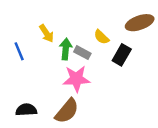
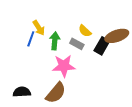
brown ellipse: (140, 23) -> (117, 36), moved
blue line: (19, 51) -> (31, 39), moved, turned 42
gray rectangle: (82, 53) -> (77, 44), moved

